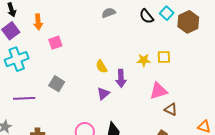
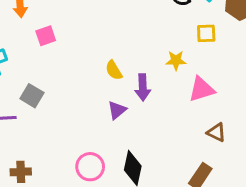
yellow square: (164, 57) -> (206, 33), moved
gray square: (57, 84) -> (32, 96), moved
pink triangle: (158, 91) -> (202, 89), moved

